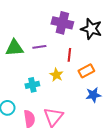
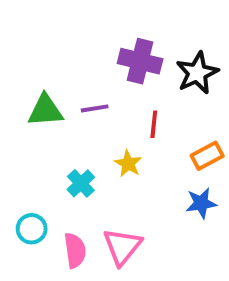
black star: (91, 29) -> (197, 73), turned 30
orange rectangle: (86, 71) -> (207, 156), moved
cyan cross: (32, 85) -> (81, 183), turned -32

